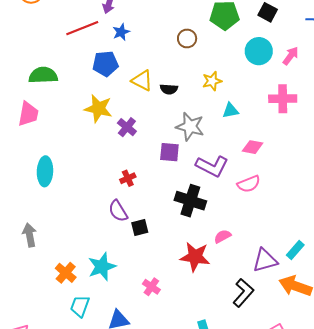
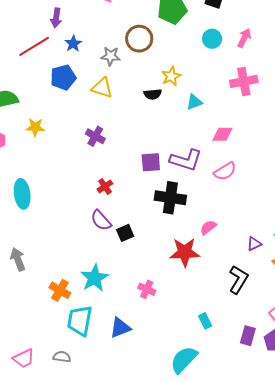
brown circle: (187, 38) -> (139, 39), size x1.4
cyan circle: (259, 51) -> (212, 39), size x0.7
black semicircle: (169, 89) -> (153, 94), moved
yellow star: (98, 109) -> (35, 127), moved, size x0.7
gray star: (190, 127) -> (111, 56), moved, size x0.7
purple square: (169, 152) -> (151, 162), moved
purple triangle: (265, 260) -> (254, 244), size x0.6
cyan trapezoid: (80, 306) -> (80, 321), size x1.4

